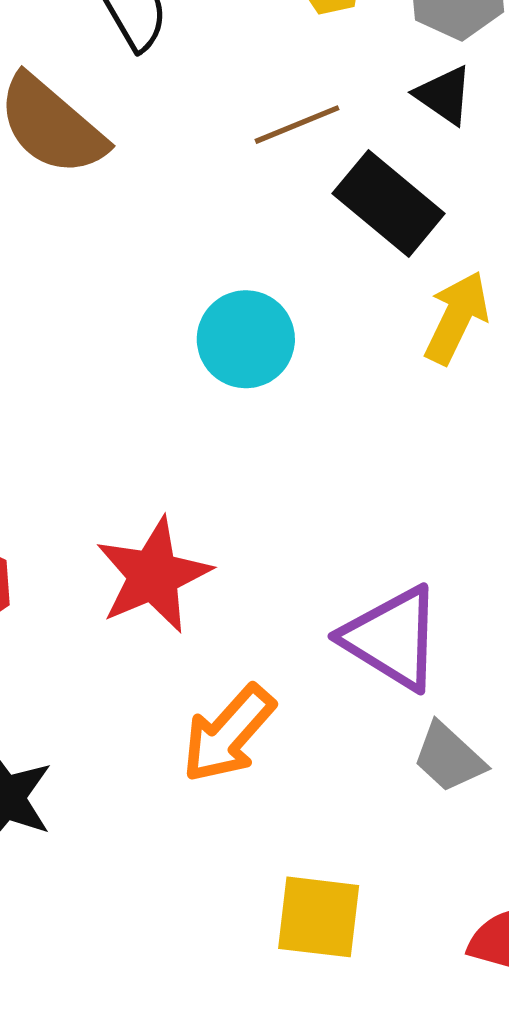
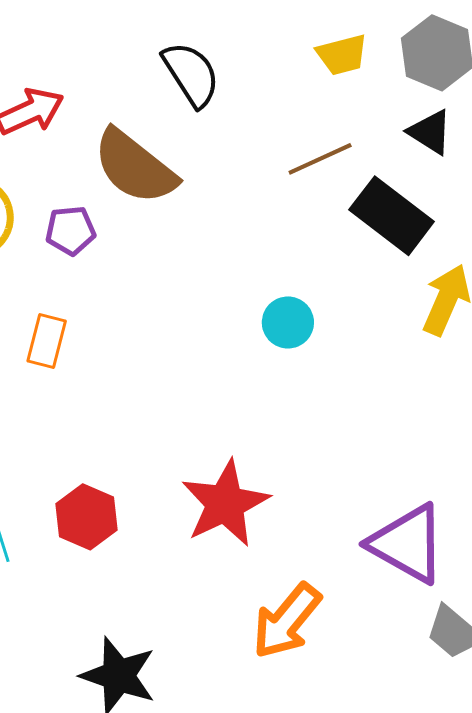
cyan circle: (246, 339) -> (288, 322), size x0.7

